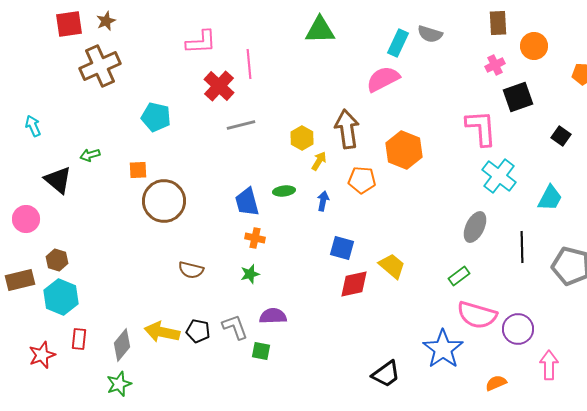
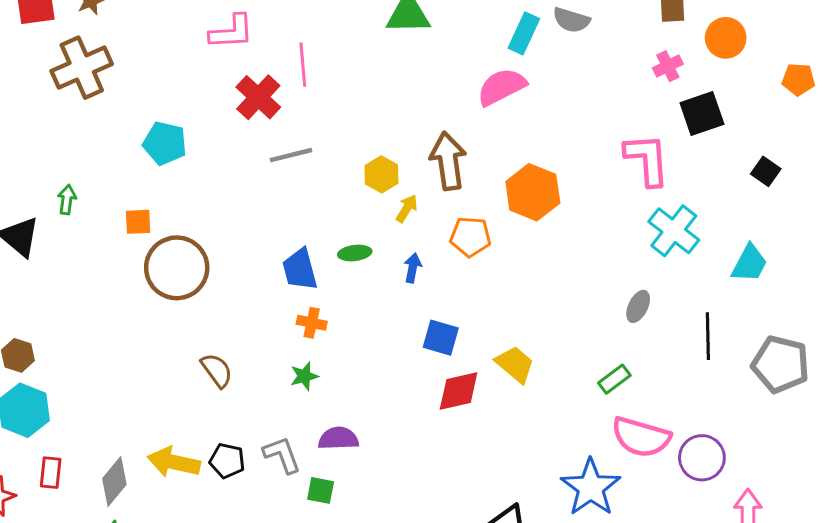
green arrow: (90, 155) -> (67, 200), turned 114
gray ellipse: (475, 227) -> (638, 306), size x0.7
brown semicircle: (191, 270) -> (217, 370), turned -140

